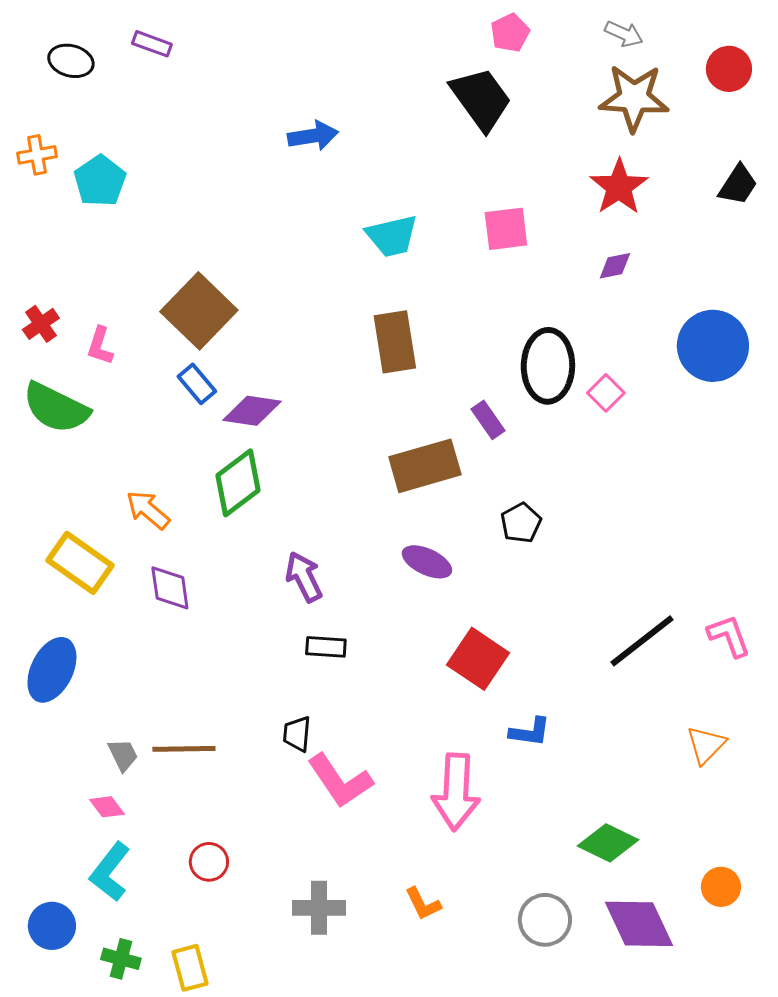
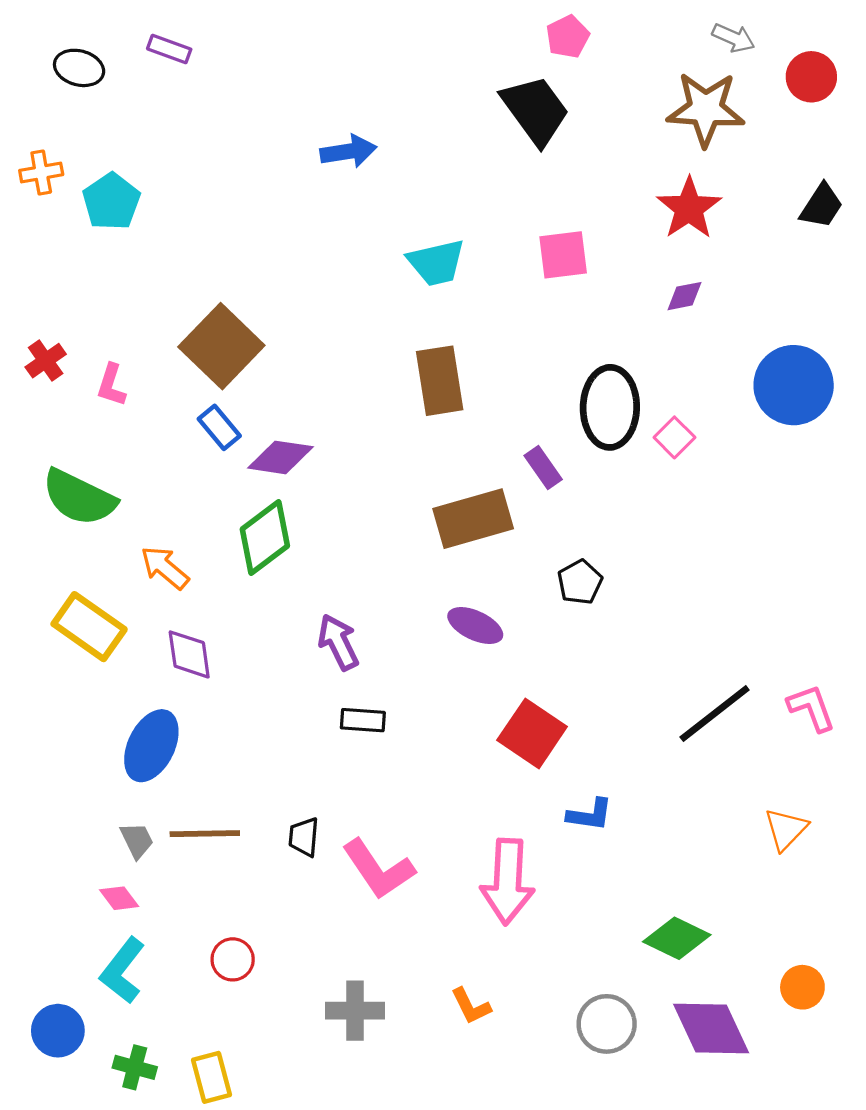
gray arrow: (624, 34) -> (733, 38), moved
green semicircle: (56, 408) -> (79, 498), moved
blue ellipse: (52, 670) -> (151, 746), moved
black trapezoid: (297, 734) -> (304, 837), moved

